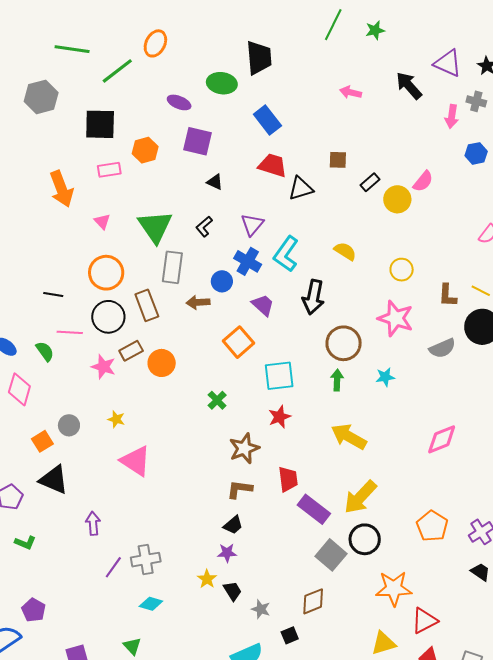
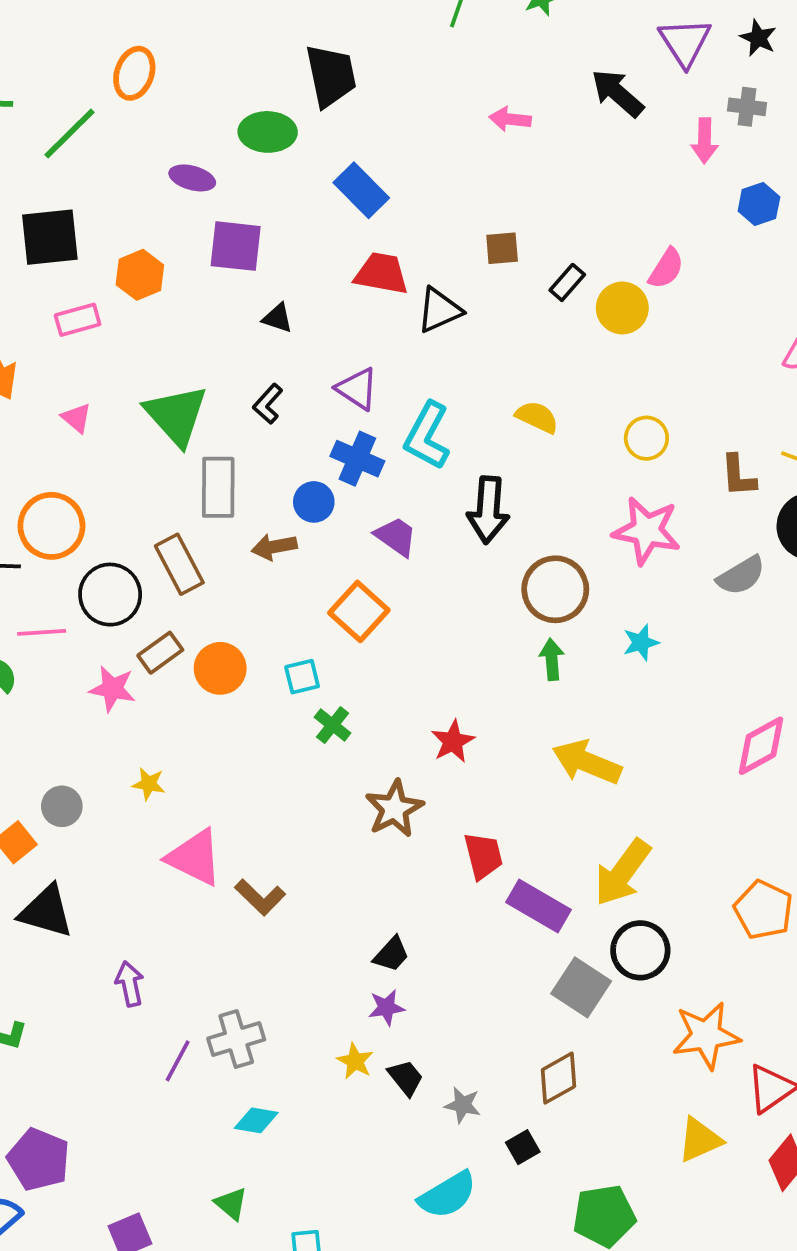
purple triangle: (448, 63) -> (685, 42), turned 40
purple triangle: (252, 225) -> (357, 389), turned -30
orange circle: (106, 273) -> (51, 526), moved
cyan square: (279, 376) -> (302, 677), moved, size x0.6
brown L-shape: (240, 489) -> (260, 897), moved, turned -136
purple pentagon: (34, 610) -> (39, 1159), size x1.4

